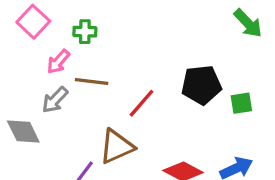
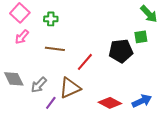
pink arrow: (58, 62) -> (22, 37), moved
gray arrow: (55, 100) -> (39, 85), moved
green square: (241, 103) -> (141, 37), moved

